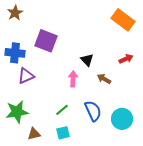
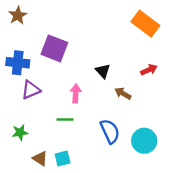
pink arrow: (73, 79) -> (76, 93), moved
green line: (62, 110) -> (65, 119), moved, turned 40
green star: (17, 112) -> (20, 132), size x0.6
cyan square: (63, 133) -> (63, 158), moved
brown triangle: (34, 134) -> (40, 158), turned 48

